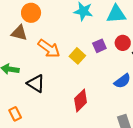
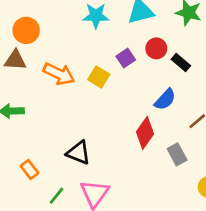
black triangle: (36, 83) -> (78, 153), moved
red diamond: (81, 100) -> (145, 133), moved

